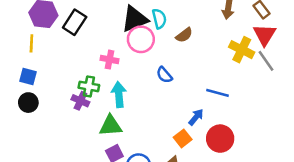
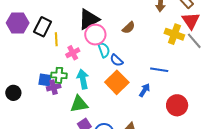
cyan semicircle: (159, 19) -> (104, 50), moved
yellow line: (31, 43) -> (56, 39), moved
pink cross: (109, 60) -> (73, 53), turned -32
blue square: (28, 77) -> (45, 80), moved
purple cross: (80, 101) -> (54, 87), turned -32
orange square: (183, 138) -> (117, 82), moved, size x1.6
red circle: (220, 139) -> (177, 105), moved

